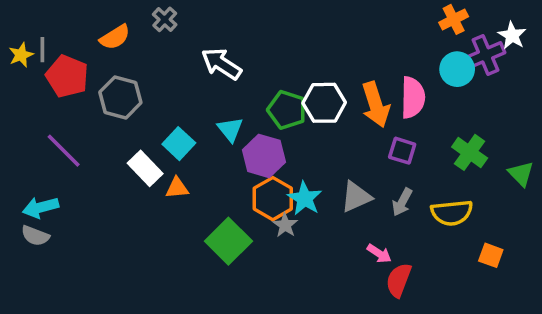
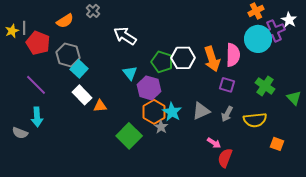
cyan circle: (457, 69) -> (258, 39), size x1.4
cyan square: (179, 144) -> (79, 69), moved
cyan arrow: (41, 207) -> (37, 117), moved, turned -78

